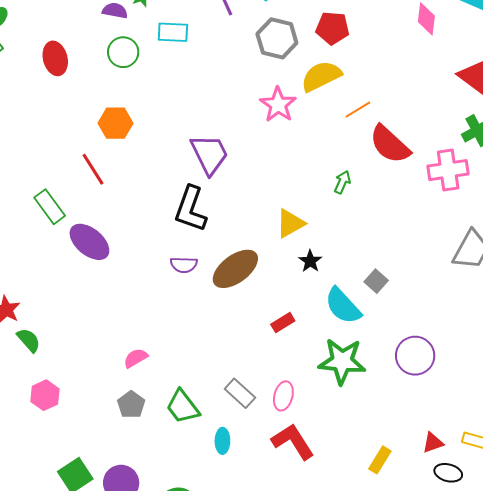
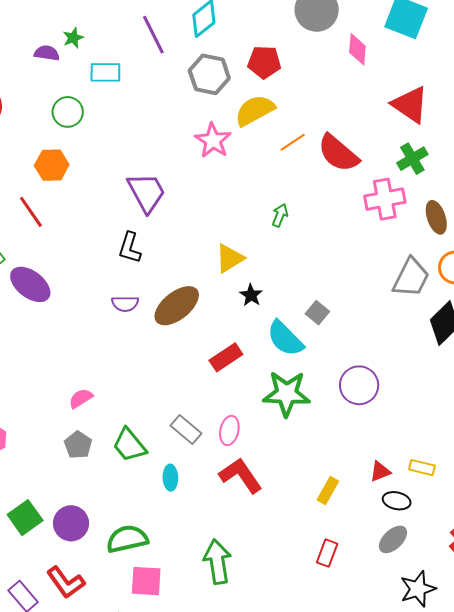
green circle: (123, 52) -> (68, 112), moved
red semicircle: (390, 144) -> (338, 153), moved
black L-shape: (191, 209) -> (130, 248), size x0.7
red rectangle: (283, 323) -> (226, 357), size x1.4

